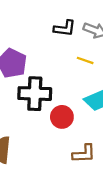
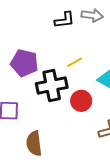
yellow line: (85, 60) -> (75, 62), moved, turned -35

